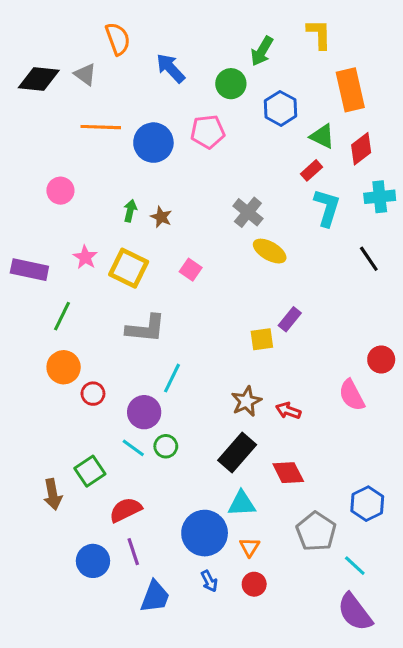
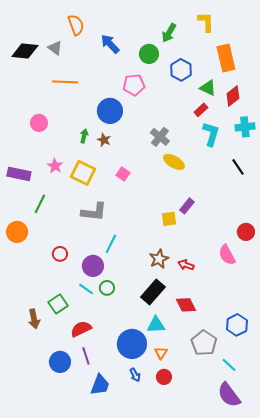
blue circle: (153, 143) -> (110, 111), moved
orange circle: (64, 367) -> (17, 232), moved

